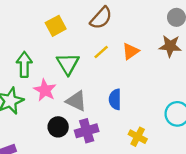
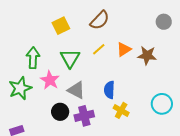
brown star: (170, 46) -> (147, 55), moved
yellow cross: (138, 137) -> (121, 110), moved

